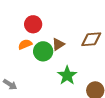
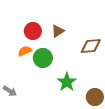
brown triangle: (58, 44) -> (58, 31), moved

